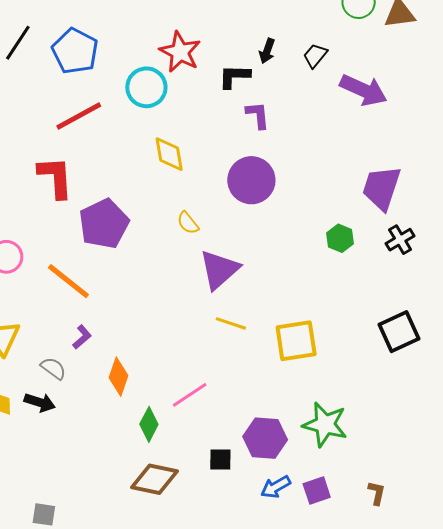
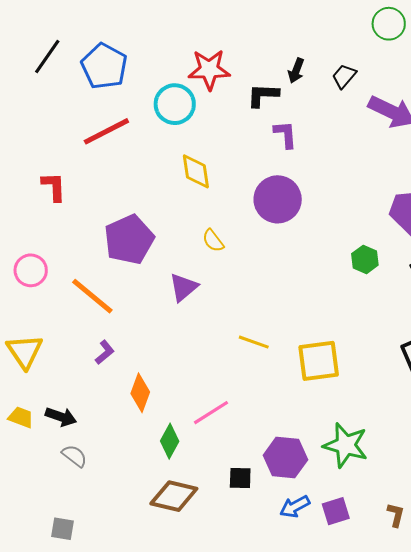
red star: (180, 52) -> (209, 70), turned -30
red L-shape: (55, 177) -> (54, 187), moved, size x0.7
purple triangle: (219, 270) -> (184, 287), moved, size x0.7
gray semicircle: (53, 368) -> (74, 456), moved

